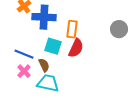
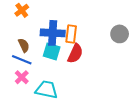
blue cross: (44, 17) -> (53, 33), moved
brown semicircle: (44, 65) -> (24, 45), moved

